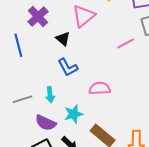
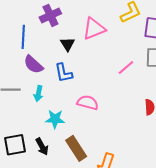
pink line: (126, 43) -> (126, 67), turned -30
purple semicircle: (46, 123) -> (33, 65), moved

